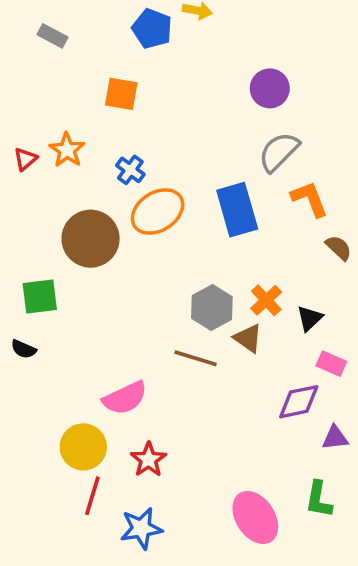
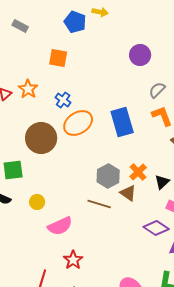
gray semicircle: (279, 152) -> (157, 90), moved, size x0.7
purple diamond: (299, 402) -> (156, 228), turned 45
yellow circle: (83, 447) -> (37, 202), moved, size x0.6

